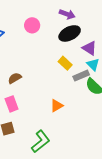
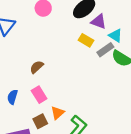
purple triangle: (89, 48) -> (99, 22), moved
orange triangle: (57, 106) -> (58, 113), moved

